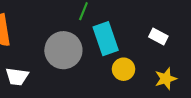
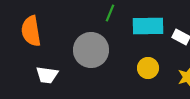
cyan rectangle: (106, 39) -> (148, 26), moved, turned -72

